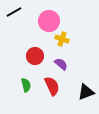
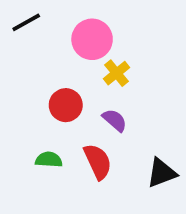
yellow cross: (62, 39) -> (117, 73), turned 32
green semicircle: (26, 85) -> (49, 160), turned -72

